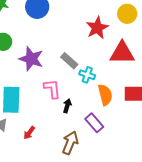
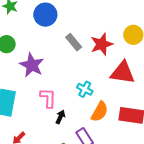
gray rectangle: (69, 61) -> (74, 42), moved
orange semicircle: (105, 95) -> (100, 112), turned 35

